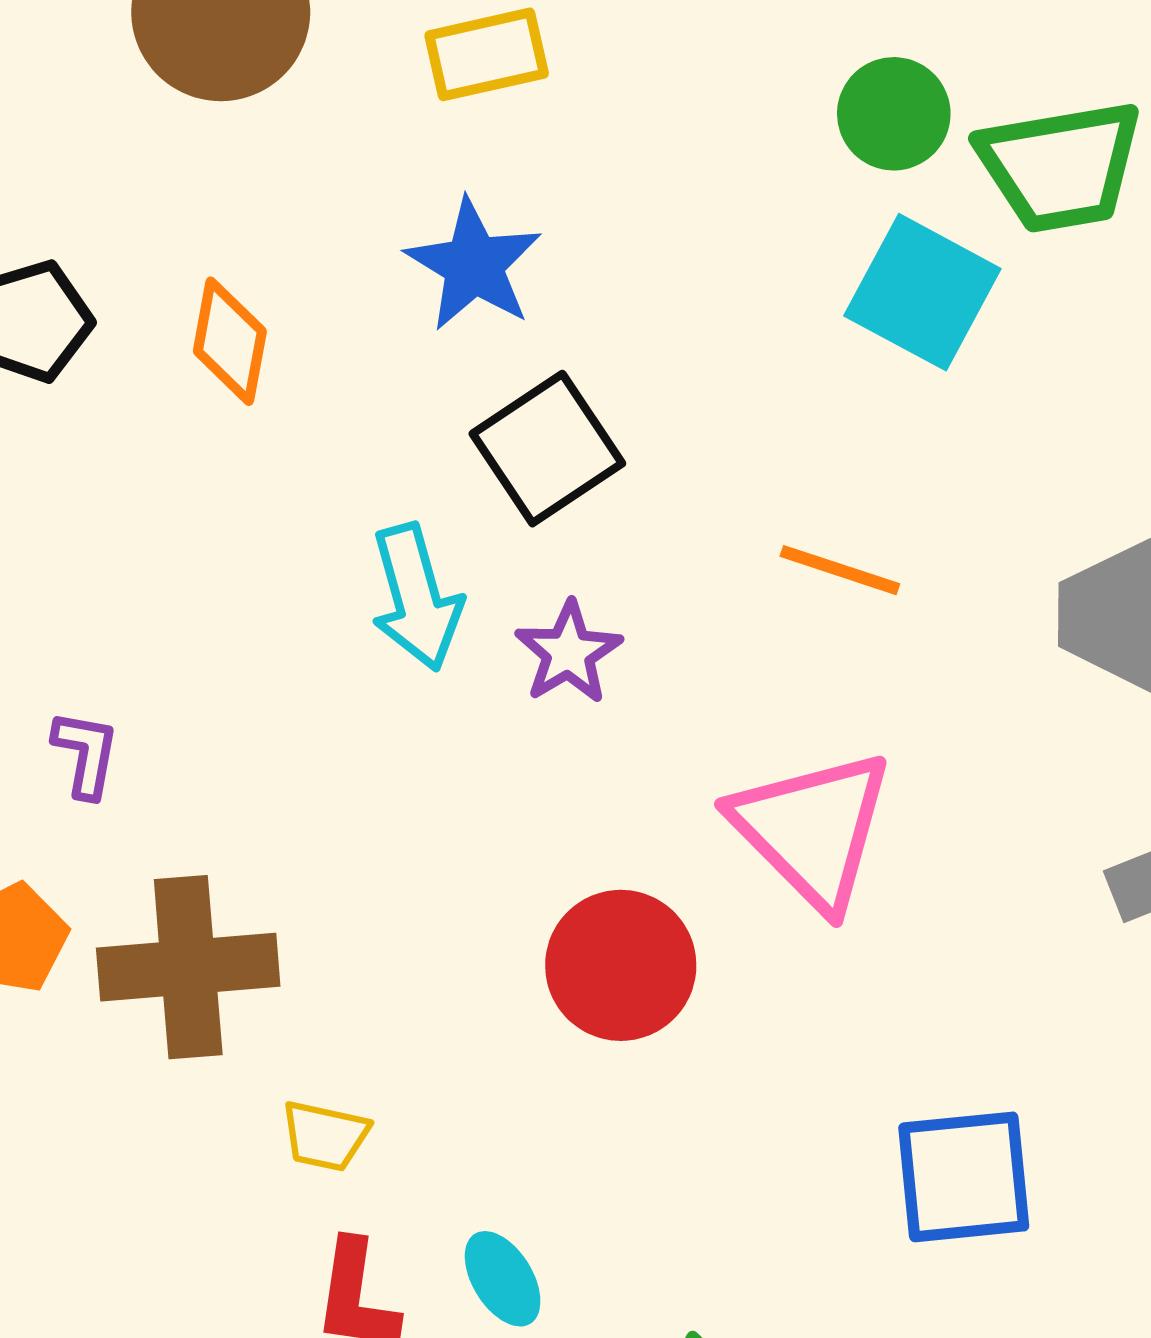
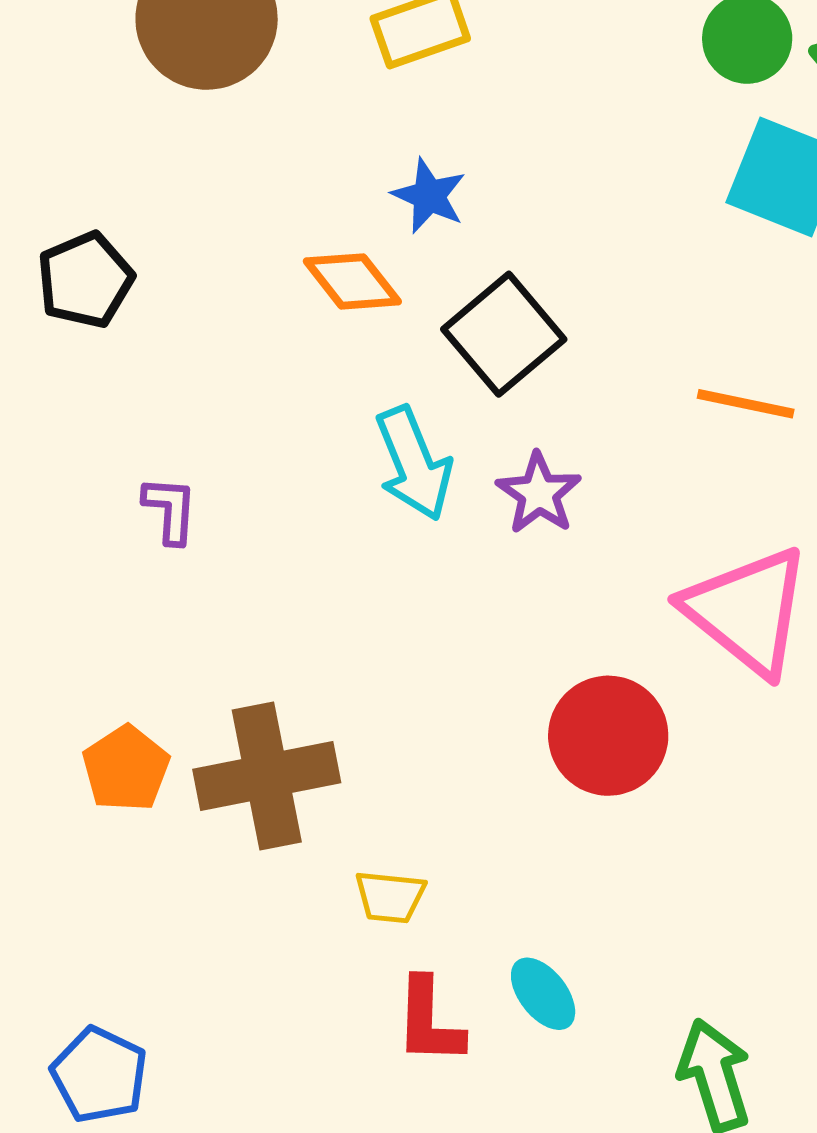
blue star: (474, 265) -> (429, 196), size x0.7
orange diamond: (230, 341) -> (352, 281), moved, turned -42
purple L-shape: (86, 754) -> (170, 510), moved

